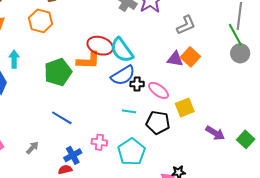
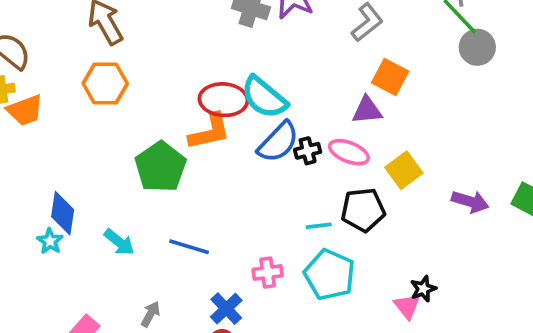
cyan arrow: (14, 59) -> (119, 242), moved, turned 144
purple triangle: (175, 59) -> (367, 110), moved
cyan line: (129, 111) -> (319, 226), moved

